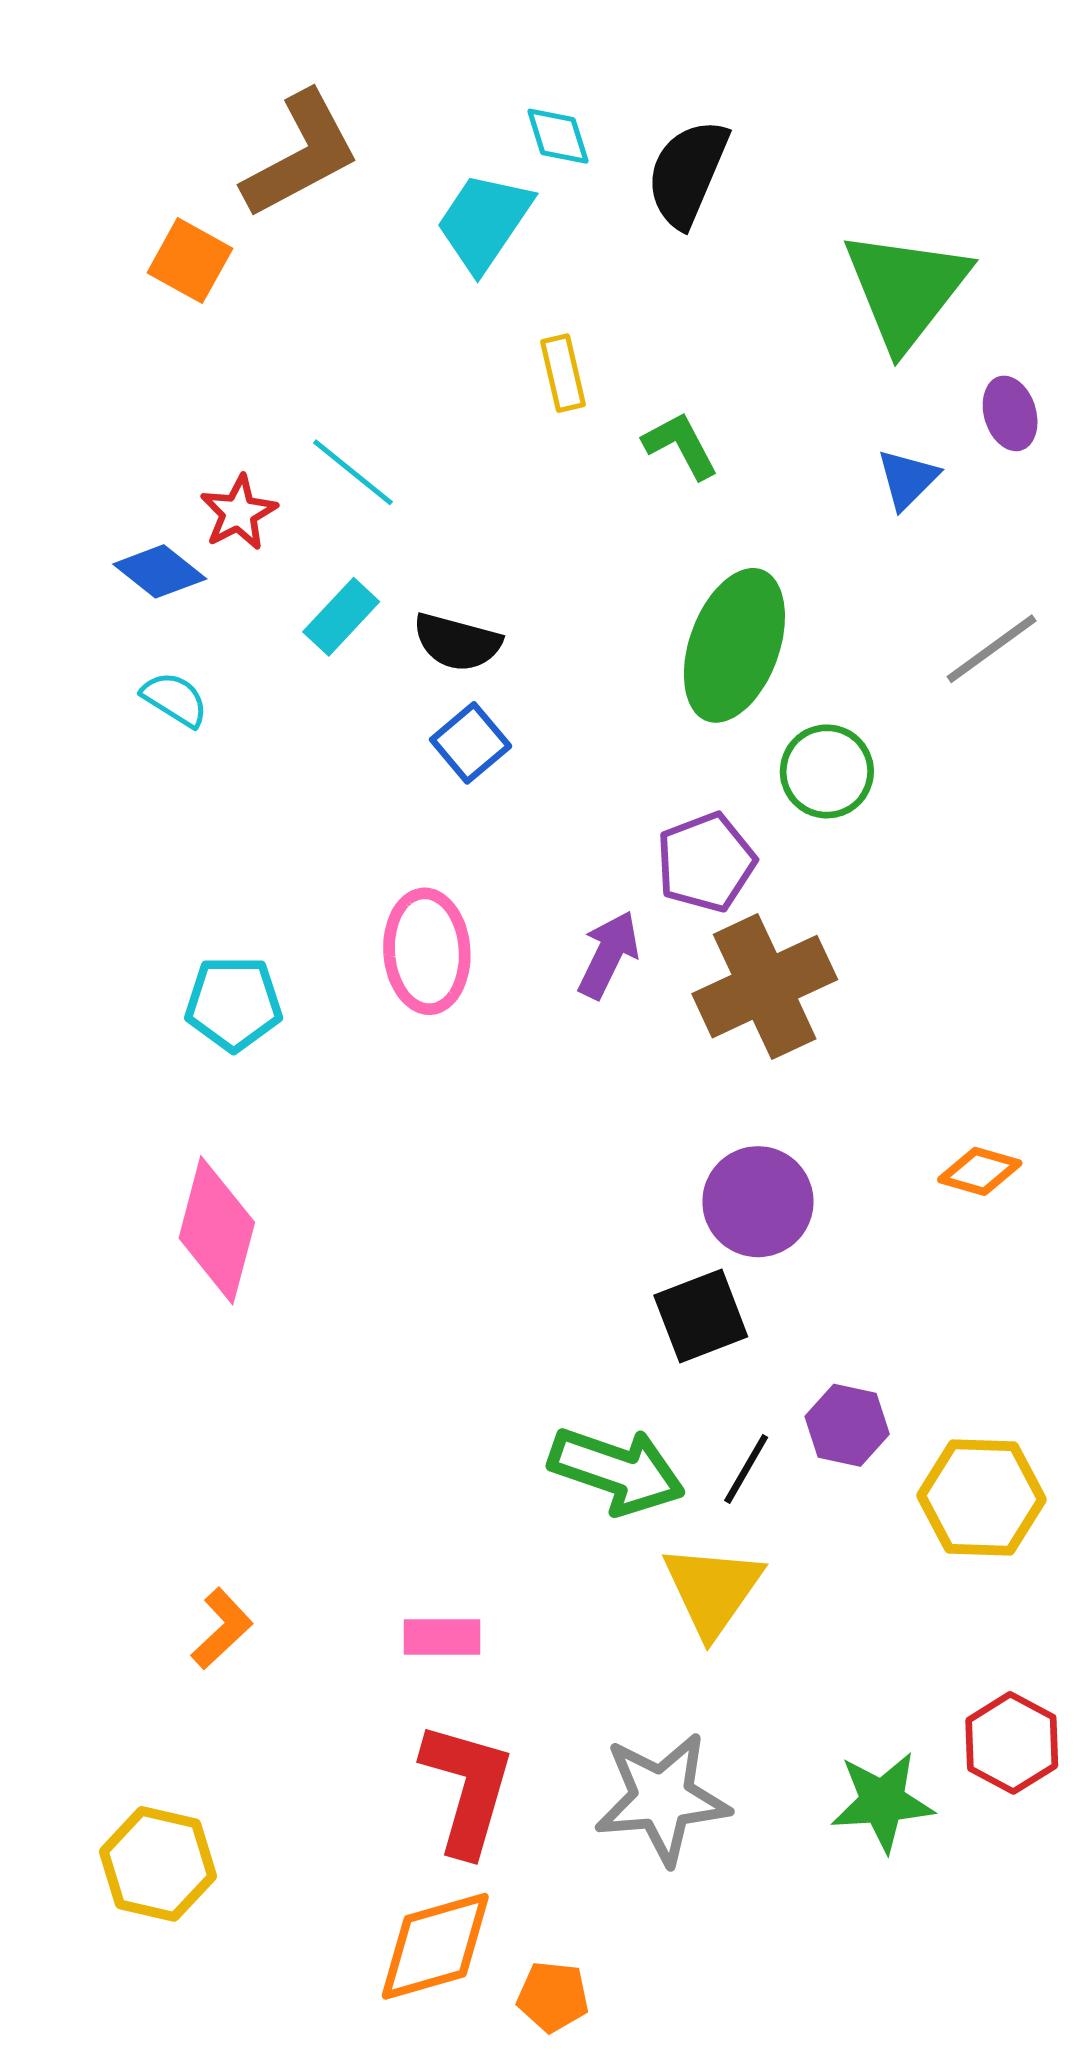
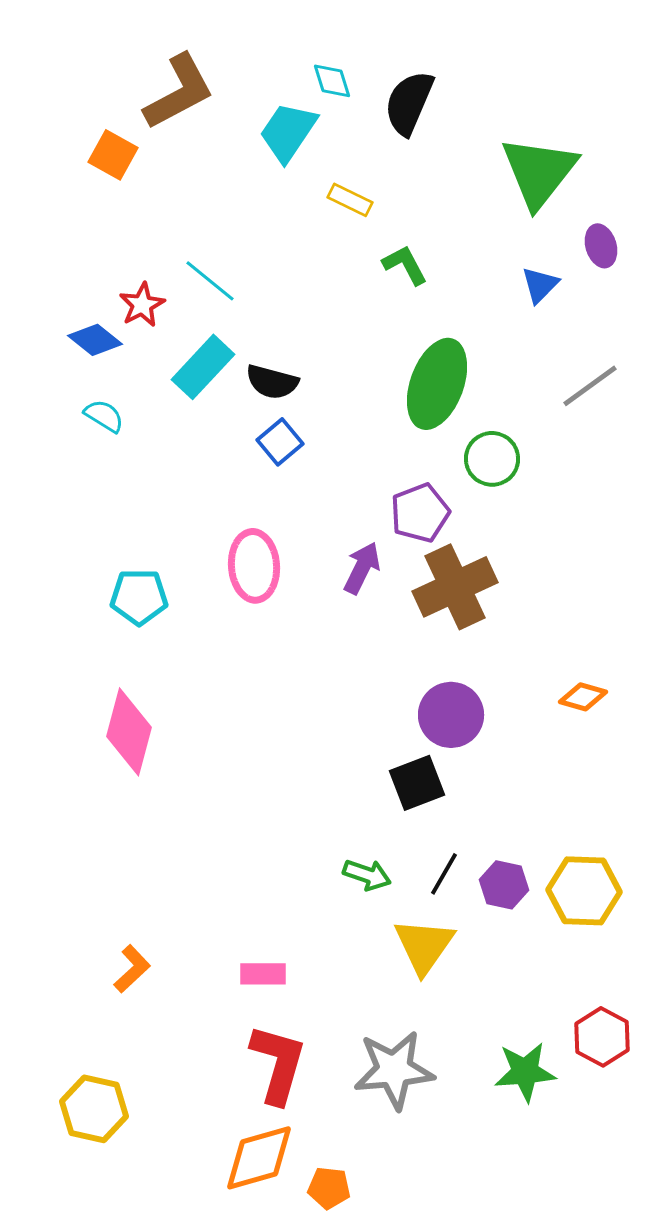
yellow rectangle: (563, 373) -> (350, 200), moved, turned -51
cyan rectangle: (341, 617) -> (203, 367), size x1.4
purple hexagon: (847, 1425) -> (504, 885), moved
green arrow: (617, 1471) -> (367, 875), size x0.6

